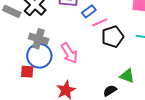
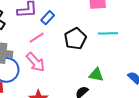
pink line: (100, 22) -> (37, 38), moved

